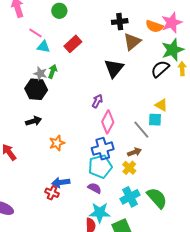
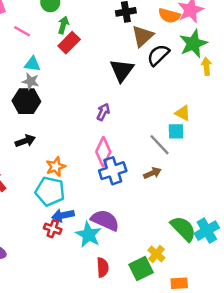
cyan triangle: (43, 47) -> (32, 64), moved
black semicircle: (160, 69) -> (158, 55), moved
green arrow: (53, 71) -> (63, 25), moved
pink diamond: (108, 122) -> (103, 152), moved
cyan pentagon: (100, 166) -> (50, 191), moved, turned 30
yellow cross: (129, 168) -> (156, 254), moved
purple semicircle: (95, 188) -> (105, 220), size x1.6
cyan cross: (130, 197) -> (207, 231), moved
cyan star: (100, 213) -> (89, 235), moved, turned 30

